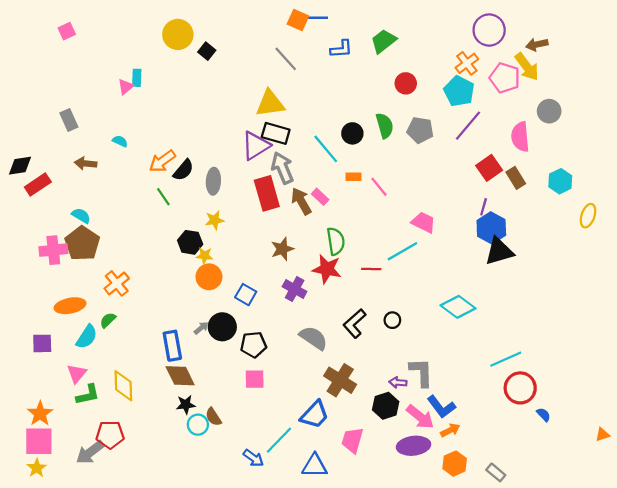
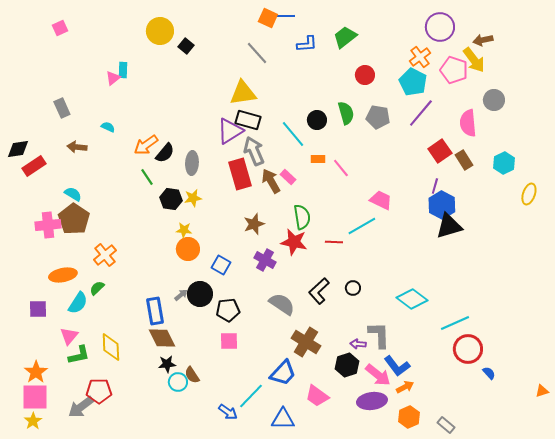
black hexagon: (190, 242) -> (171, 199), moved
cyan diamond: (458, 307) -> (412, 299), moved
pink trapezoid: (352, 440) -> (317, 396), turned -70

